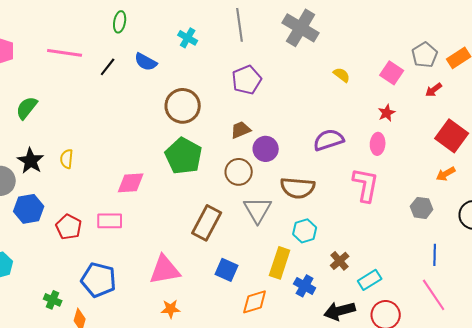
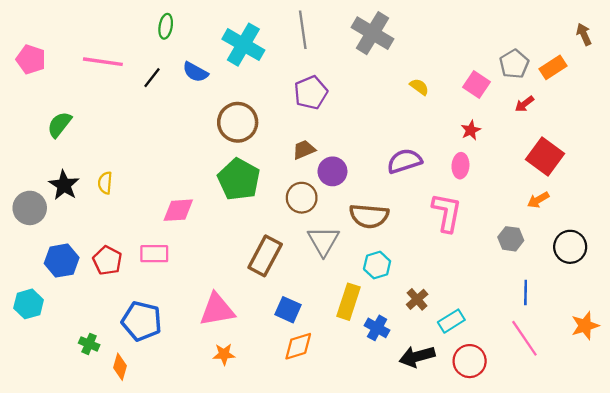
cyan cross: (188, 38) -> (243, 45), size x1.8
blue hexagon: (29, 209) -> (62, 261), moved
orange diamond: (255, 302) -> (298, 346), moved

